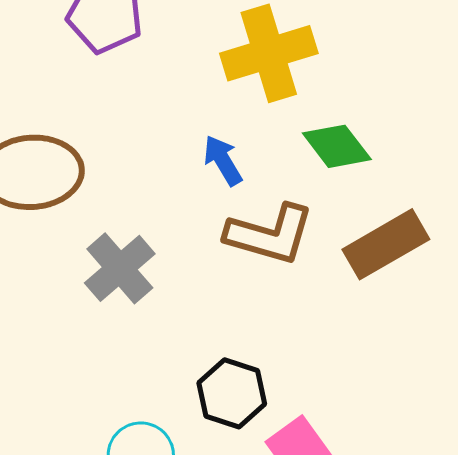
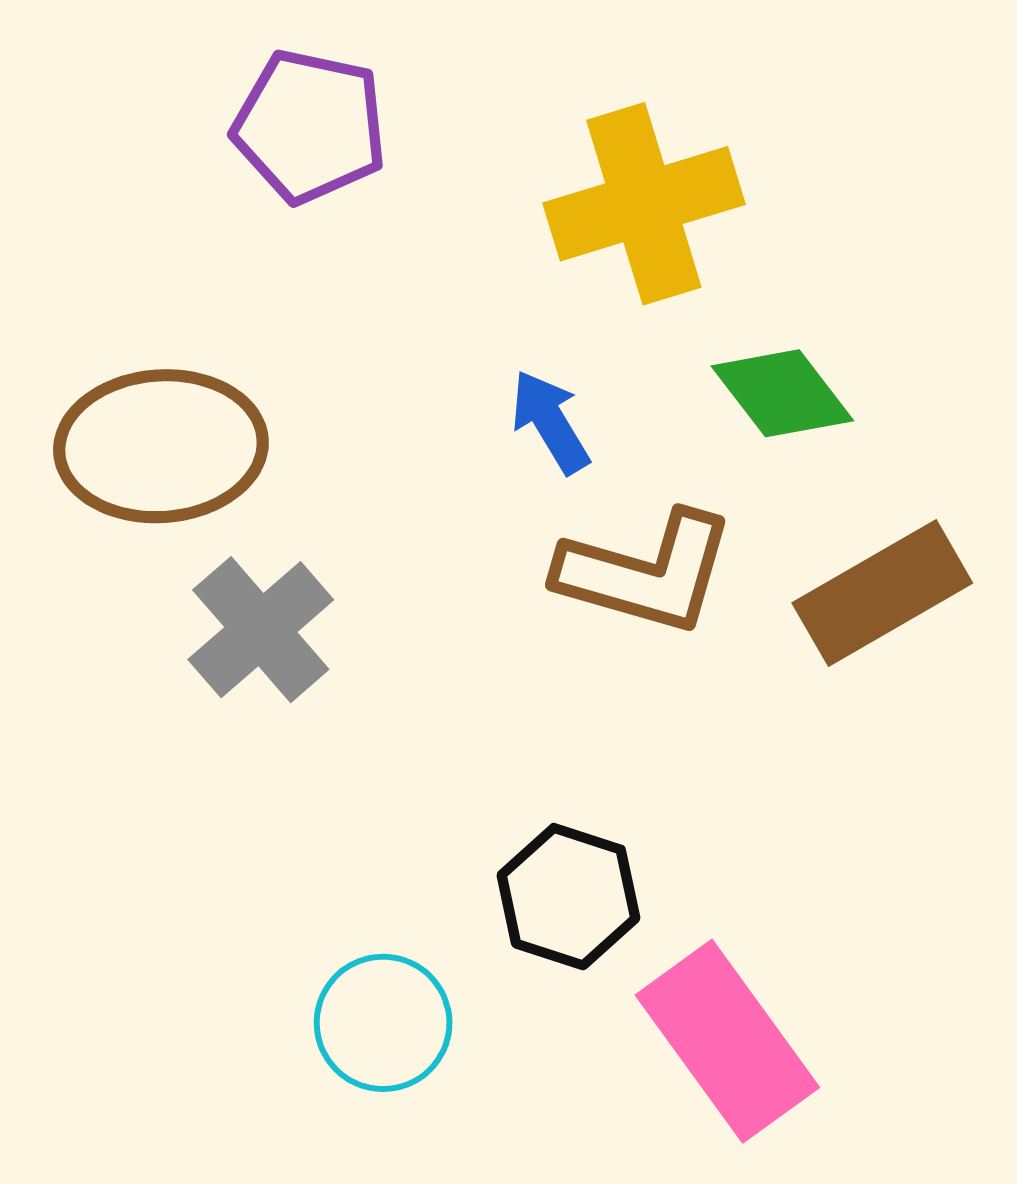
gray cross: (120, 268) -> (261, 630), moved

